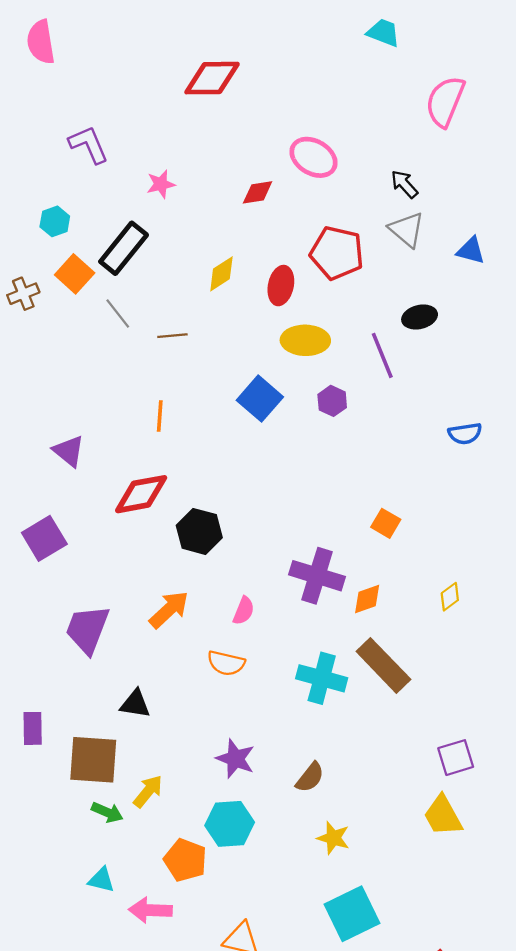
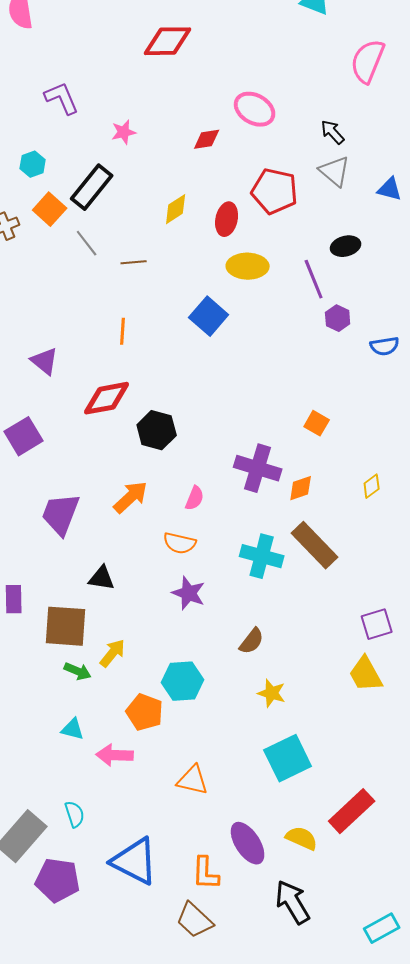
purple hexagon: (332, 401) -> (338, 318), moved
purple star: (235, 759) -> (189, 593), moved

